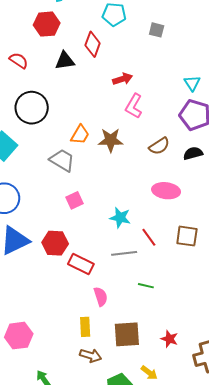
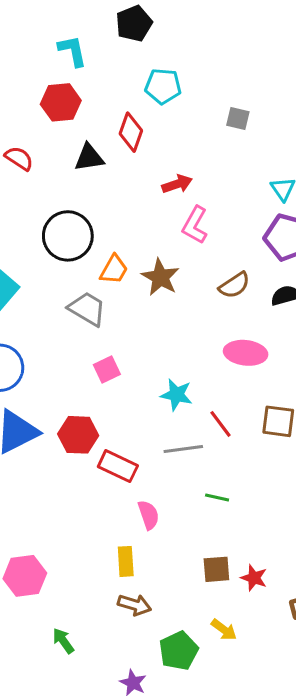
gray square: (157, 30) -> (238, 119), moved
black circle: (32, 108) -> (68, 236), moved
brown star: (111, 140) -> (160, 277), turned 30
brown square: (127, 334) -> (216, 569), moved, size x0.7

